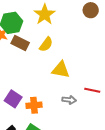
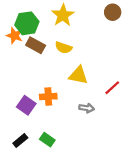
yellow semicircle: (46, 44) -> (64, 48), turned 70
red line: (92, 90) -> (112, 88), moved, turned -56
orange cross: (34, 105) -> (48, 97), moved

